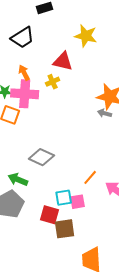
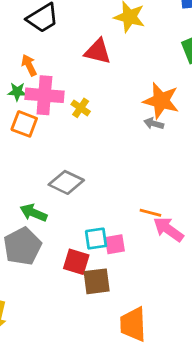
orange arrow: (24, 73) -> (29, 65), moved
yellow cross: (53, 82) -> (81, 108), moved, turned -32
orange line: (90, 177) -> (150, 213), moved, turned 63

